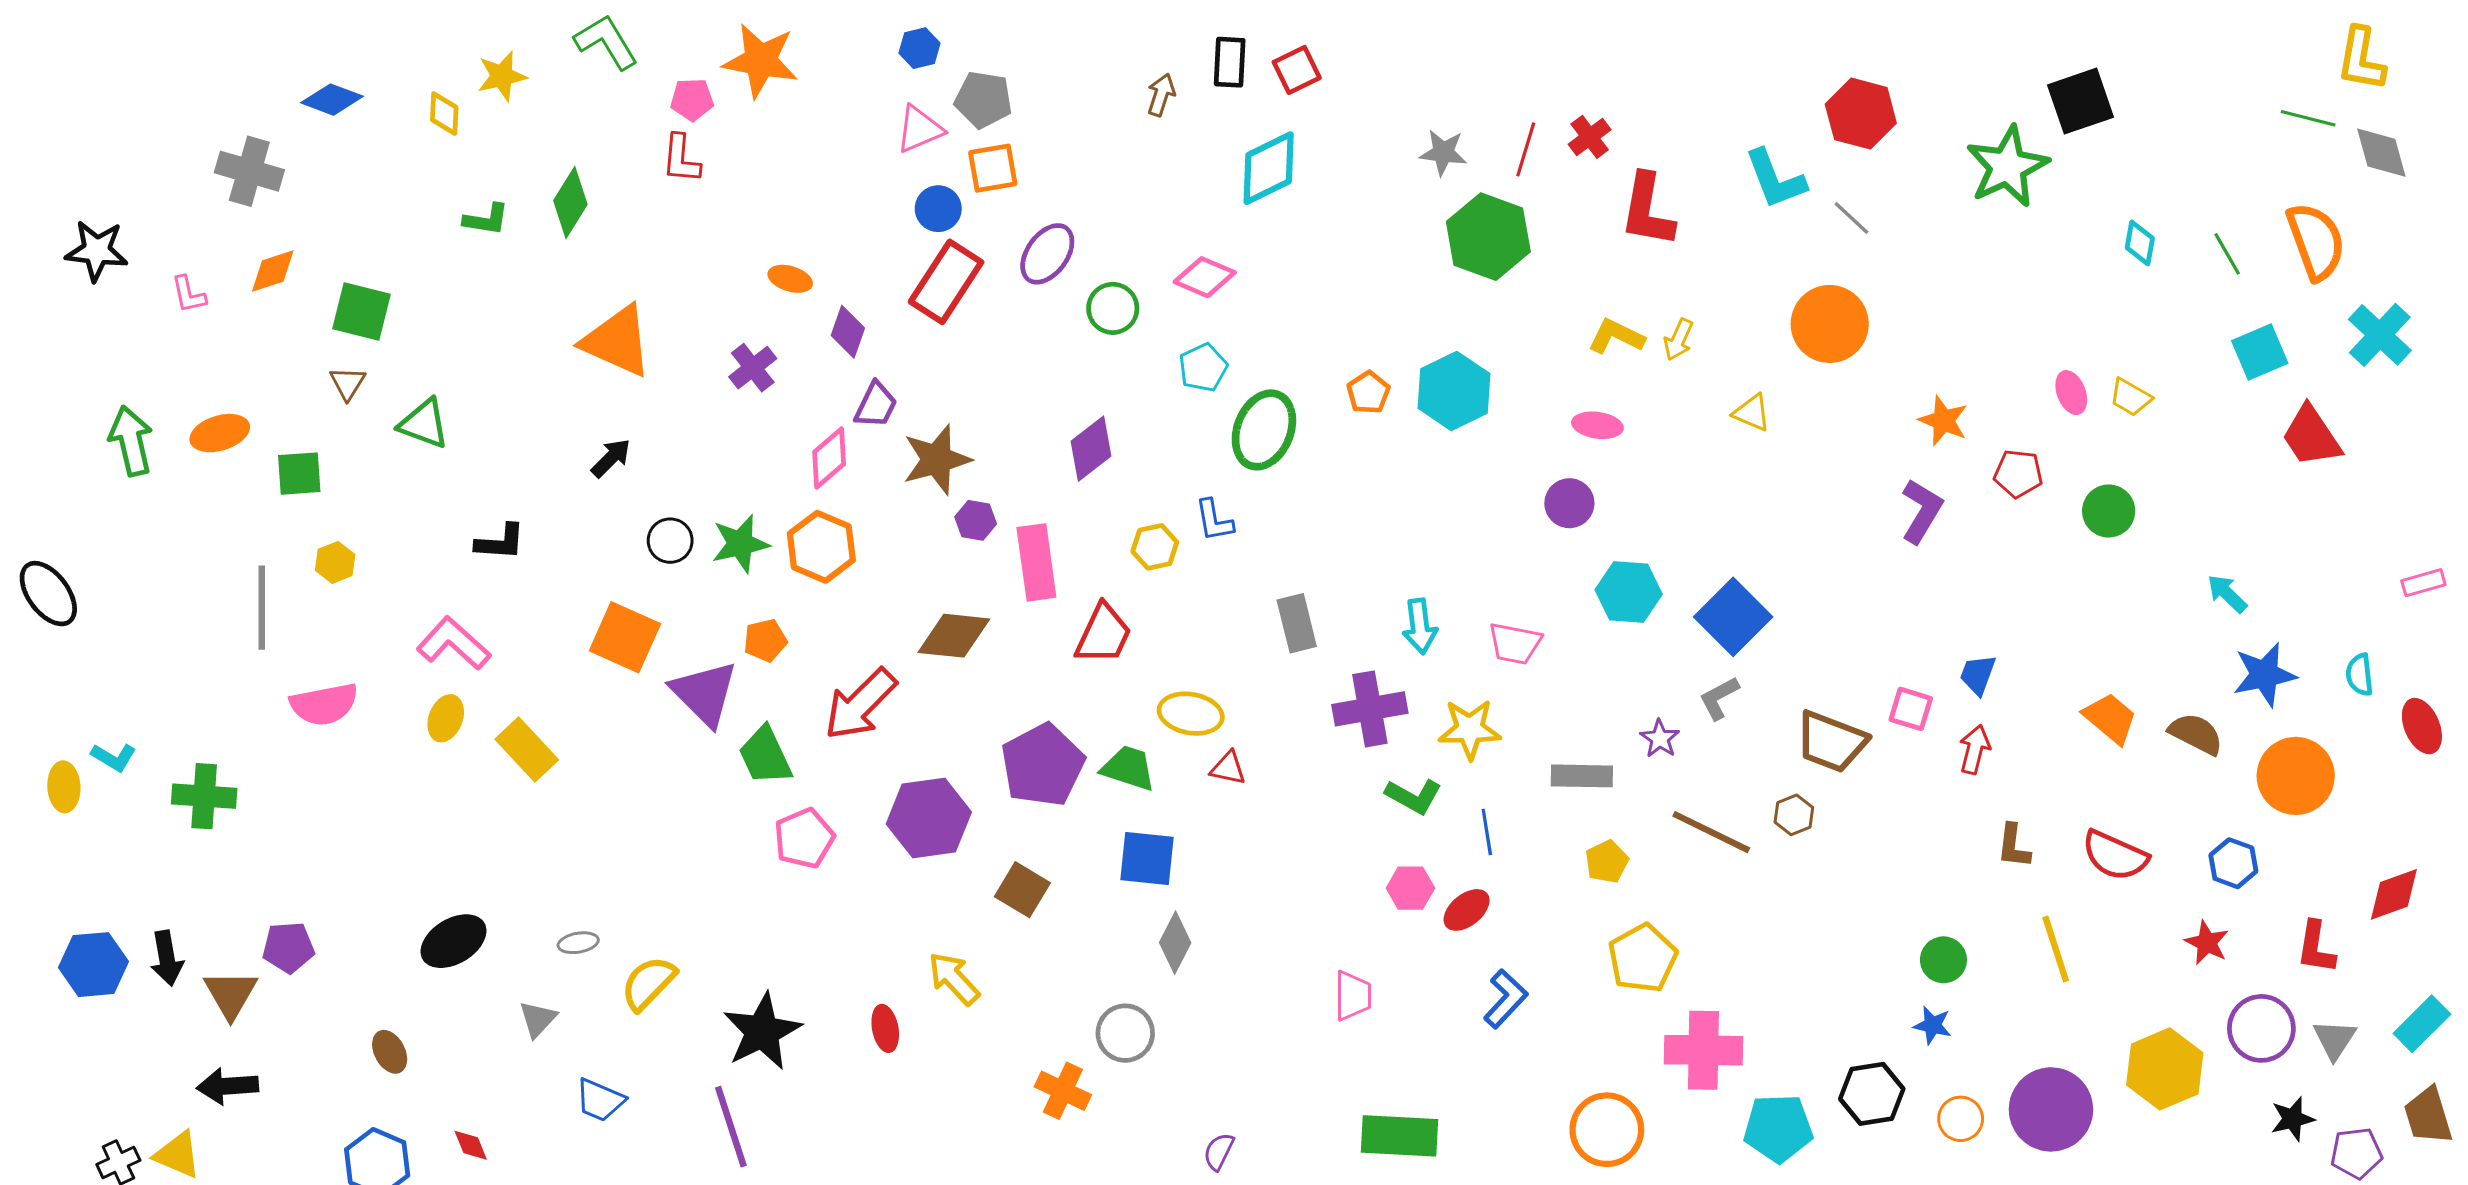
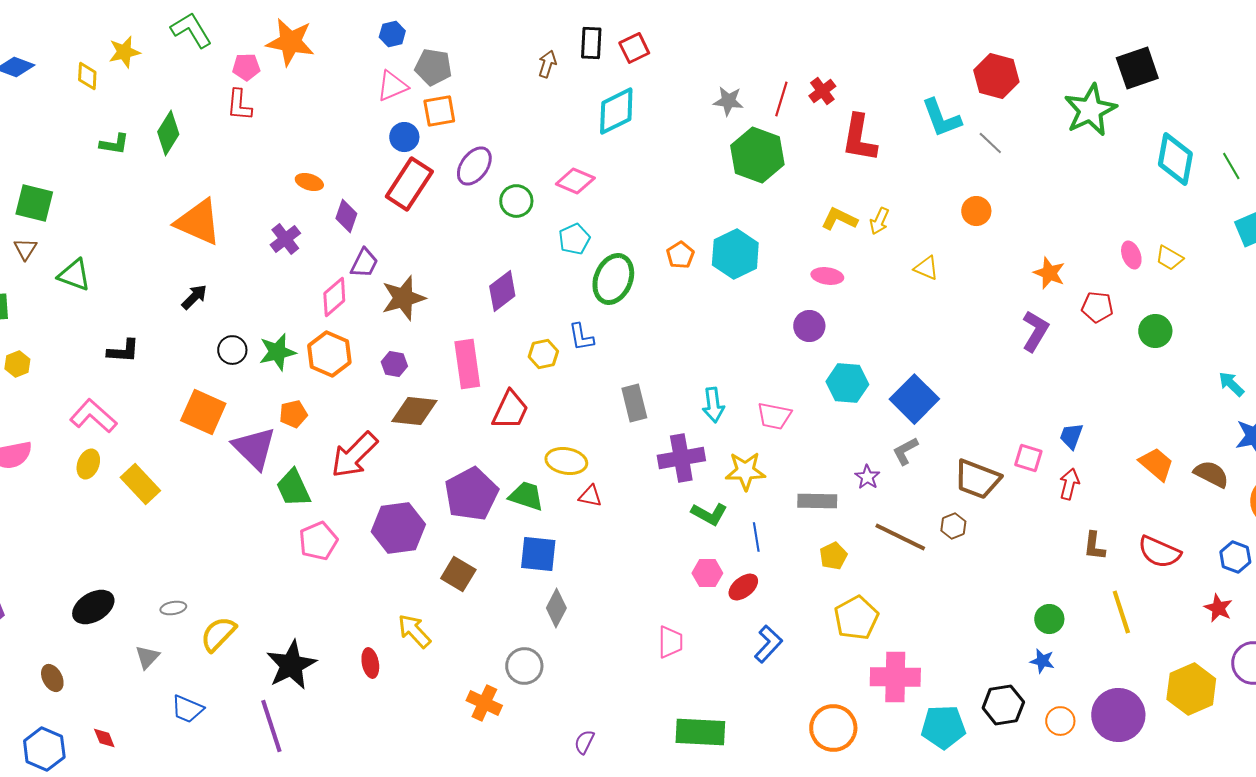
cyan diamond: (2140, 243) -> (1175, 159), size x1.8
orange circle: (1830, 324) -> (976, 211), size x0.6
purple hexagon: (976, 520) -> (394, 364), moved

